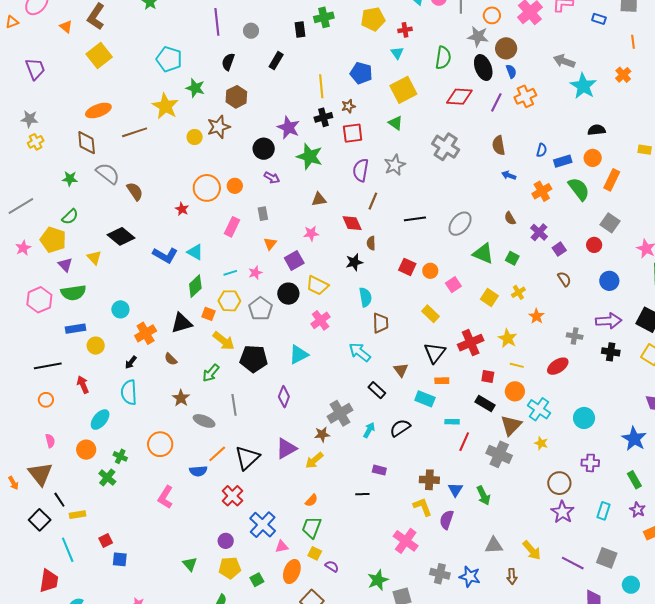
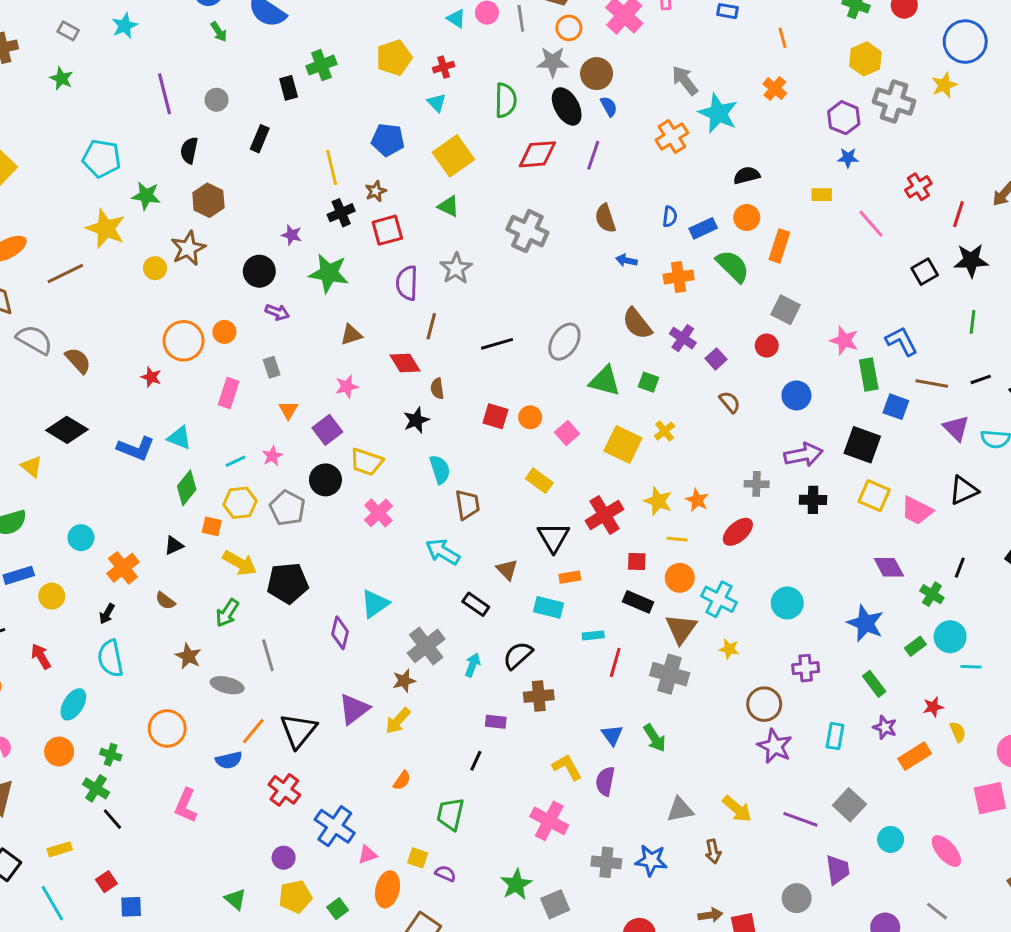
gray arrow: (564, 61) -> (685, 80), turned 40
orange cross: (525, 96) -> (672, 136), moved
purple star: (289, 128) -> (292, 235), size x0.6
orange cross: (542, 191) -> (679, 277), turned 30
brown semicircle: (510, 218) -> (637, 324), size x1.6
yellow square: (489, 297) -> (623, 445), size x1.4
orange star: (536, 316) -> (697, 500), moved
black triangle: (182, 323) -> (174, 545), size x0.6
cyan triangle: (299, 354) -> (375, 604), moved
brown cross: (429, 480) -> (539, 696), moved
black line: (362, 494) -> (476, 761), turned -56
black line: (59, 500) -> (112, 819), moved
green trapezoid: (312, 527) -> (450, 814), moved
gray square: (607, 558) -> (849, 805), turned 30

